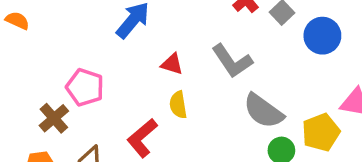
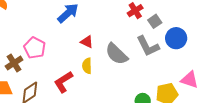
gray L-shape: (232, 61) -> (148, 46), moved
gray semicircle: (263, 111) -> (116, 54), moved

